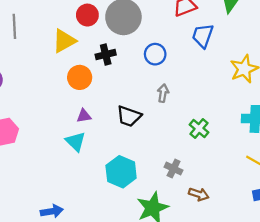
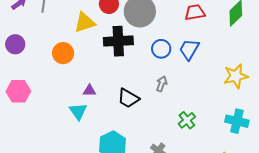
blue trapezoid: (203, 36) -> (189, 49), moved
black cross: (106, 55) -> (118, 41), size x1.6
orange circle: (80, 77) -> (63, 53), moved

